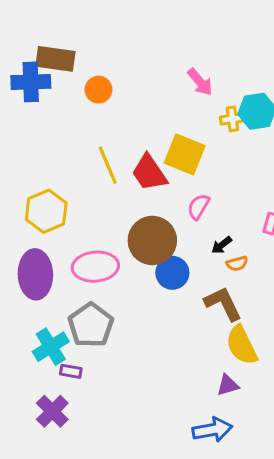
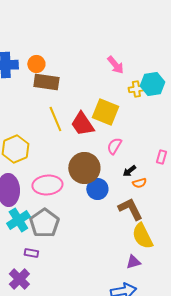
brown rectangle: (55, 59) -> (46, 82), moved
orange circle: (98, 90) -> (36, 64), moved
cyan cross: (51, 347) -> (18, 220), moved

